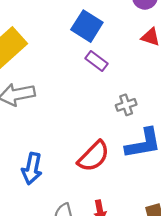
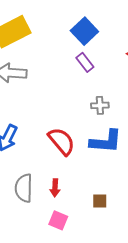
red semicircle: (94, 156) -> (61, 141), turned -100

